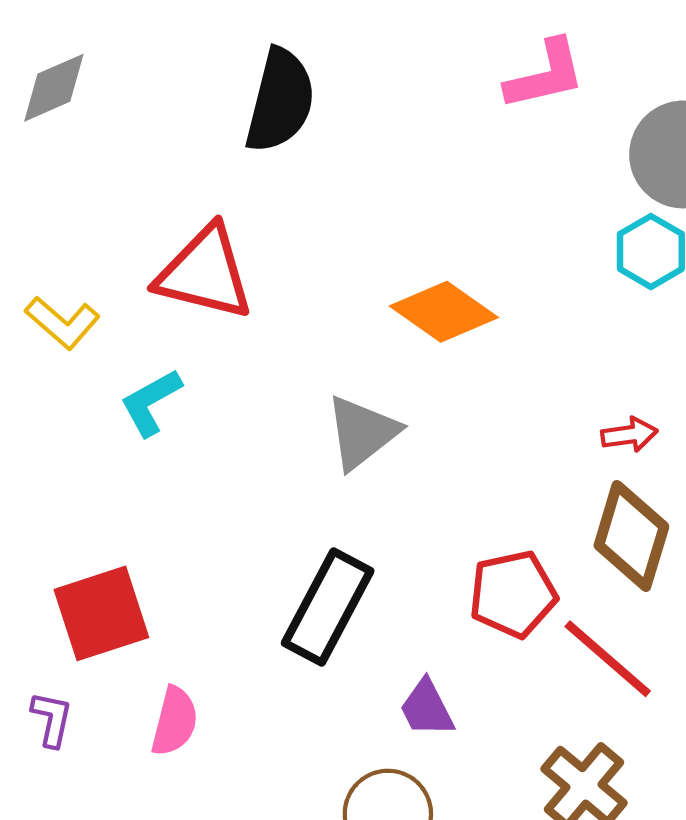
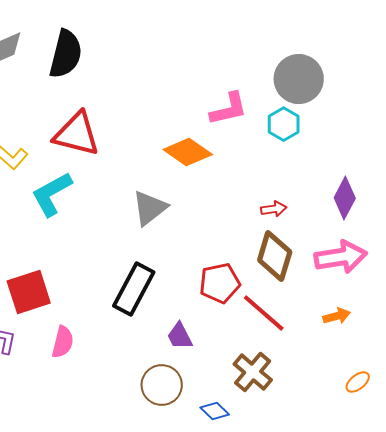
pink L-shape: (545, 75) -> (229, 109), moved
black semicircle: (280, 101) -> (66, 54), moved
cyan L-shape: (151, 402) -> (52, 194), size x1.4

